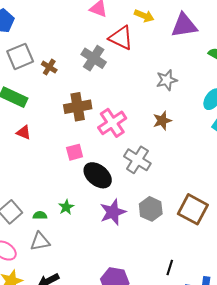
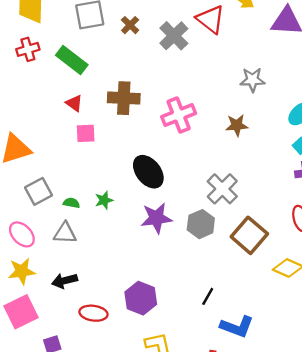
brown cross: (49, 67) -> (130, 25), moved
brown cross: (78, 107) -> (124, 98), moved
pink square: (75, 152) -> (86, 133), moved
gray cross: (137, 160) -> (222, 189), moved

